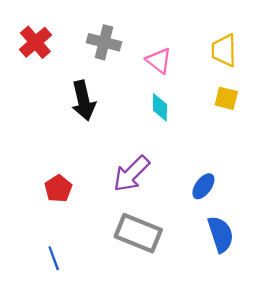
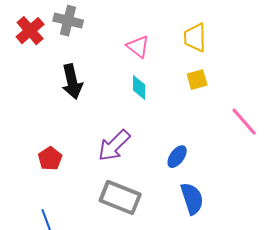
gray cross: (104, 42) -> (68, 21), moved
yellow square: (226, 98) -> (197, 80), turned -30

